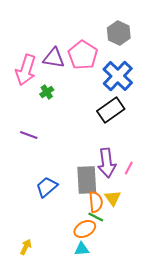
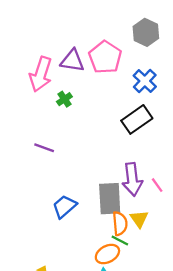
blue cross: (118, 76) -> (145, 81), size x0.7
pink line: (129, 168) -> (157, 185), turned -64

